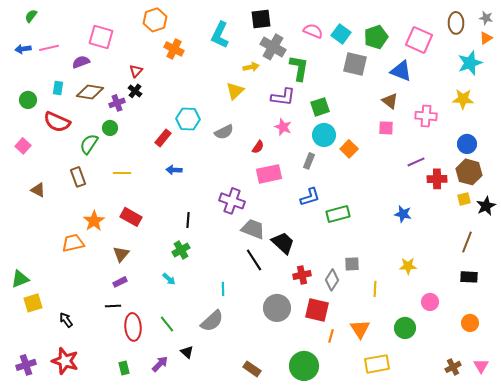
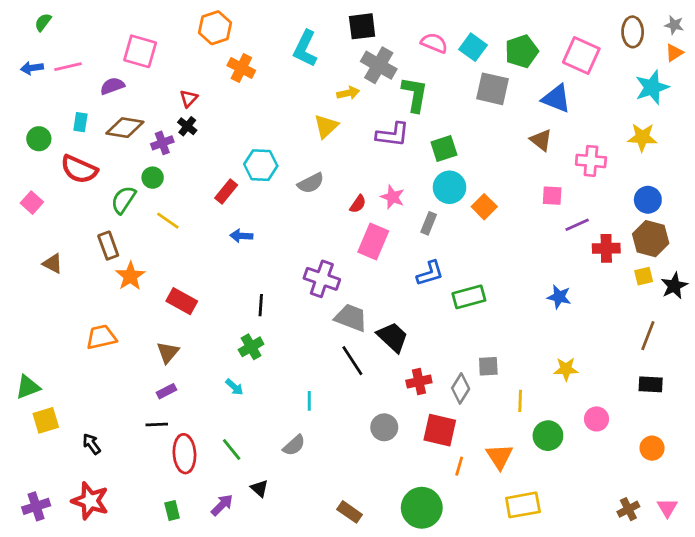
pink star: (283, 127) -> (393, 197), moved
pink square: (386, 128) -> (552, 196), moved
yellow line: (122, 173) -> (168, 221), moved, turned 36
pink rectangle: (269, 174) -> (373, 241), turned -55
orange star: (94, 221) -> (130, 276), moved
gray circle: (277, 308) -> (384, 427), size x0.7
gray semicircle: (212, 321) -> (294, 445), size x0.7
green circle: (405, 328) -> (548, 436), moved

